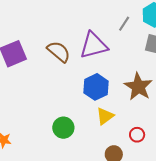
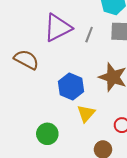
gray line: (124, 24) -> (89, 35), moved
purple triangle: (94, 45) -> (58, 28), moved

